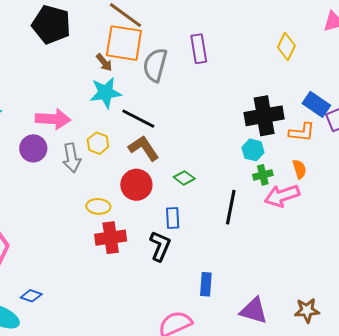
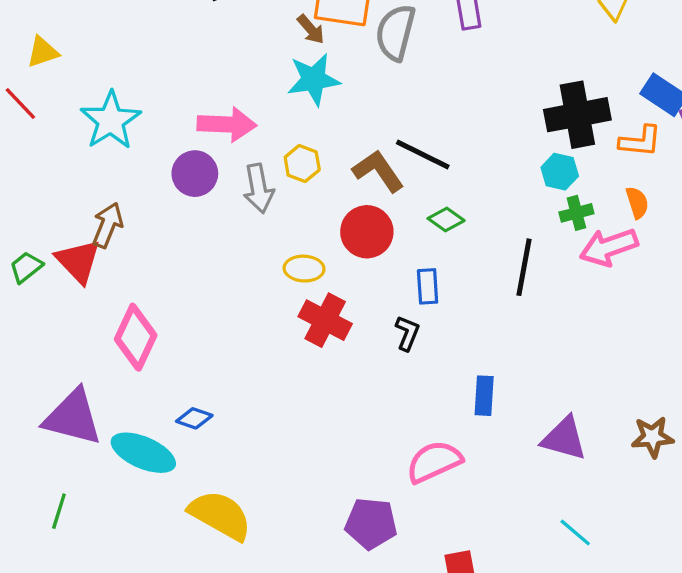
black line: (138, 119) -> (423, 154), moved
red cross: (111, 238) -> (325, 320), turned 36
black L-shape: (160, 246) -> (407, 333), size x0.7

